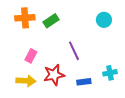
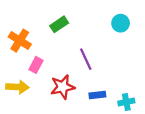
orange cross: (25, 18) -> (20, 41), moved, turned 36
cyan cross: (110, 73) -> (126, 102), moved
yellow arrow: (26, 81) -> (17, 87), moved

